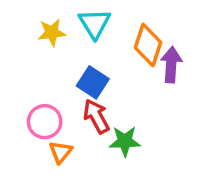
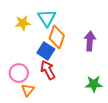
orange diamond: (148, 45) -> (57, 37), moved
green star: (125, 141) -> (94, 84), moved

